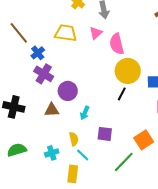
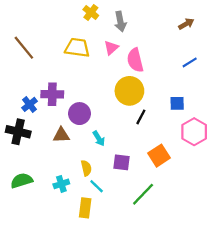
blue cross: (38, 53) -> (30, 104), moved
yellow circle: (128, 71) -> (129, 91), moved
purple cross: (44, 74) -> (52, 94), turned -30
cyan arrow: (85, 113) -> (99, 139), turned -56
orange square: (144, 140) -> (159, 156), moved

